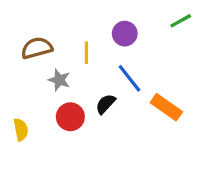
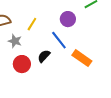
purple circle: (125, 34) -> (68, 19), moved
yellow line: (86, 53) -> (32, 24), turned 32

